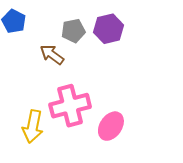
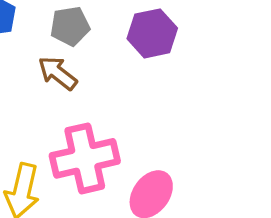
gray pentagon: (73, 31) -> (70, 26), moved

